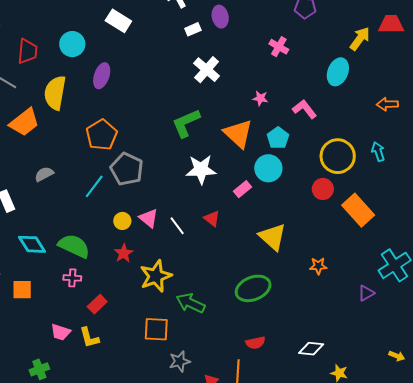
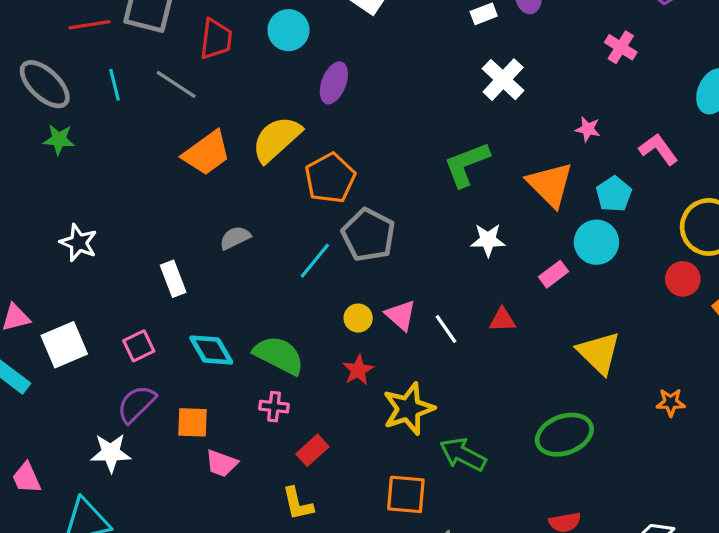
yellow semicircle: (55, 93) -> (277, 139), moved, turned 36
white star: (201, 170) -> (488, 240), size x0.7
red triangle: (212, 219) -> (502, 320), turned -42
pink trapezoid: (61, 332) -> (222, 463), moved

